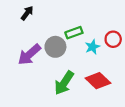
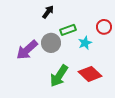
black arrow: (27, 13) -> (48, 12), moved
red circle: (113, 39) -> (104, 27), moved

